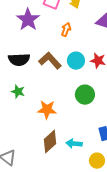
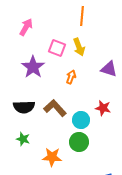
cyan circle: (76, 61) -> (81, 120), moved
green circle: (85, 95) -> (79, 142), moved

